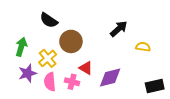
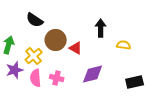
black arrow: (119, 29) -> (101, 28), turned -48
red triangle: (86, 68) -> (76, 48), moved

